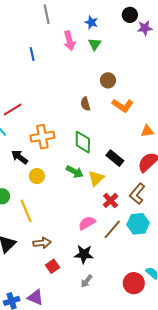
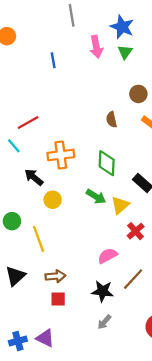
blue star: (91, 22) -> (122, 27), size x1.5
brown line: (112, 229) -> (133, 279), moved
red square: (53, 266) -> (58, 299), moved, turned 32

